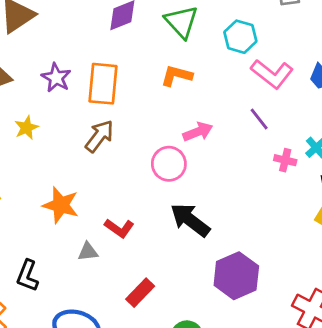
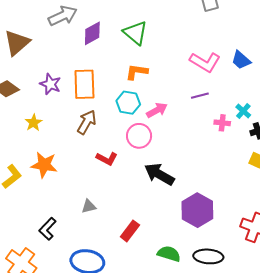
cyan hexagon: (240, 37) -> (128, 103), moved
purple line: (259, 119) -> (200, 96), turned -60
orange star: (61, 205) -> (44, 165), moved
red L-shape: (119, 228) -> (107, 159), moved
black L-shape: (27, 276) -> (47, 229), turned 30

